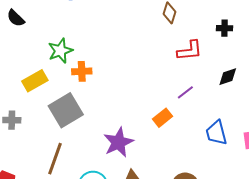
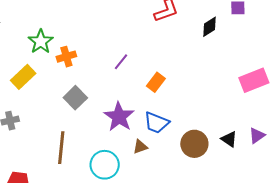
purple line: (185, 92) -> (121, 62), moved
gray square: (66, 110) -> (75, 98), moved, size x0.7
blue trapezoid: (216, 133) -> (156, 123), moved, turned -40

